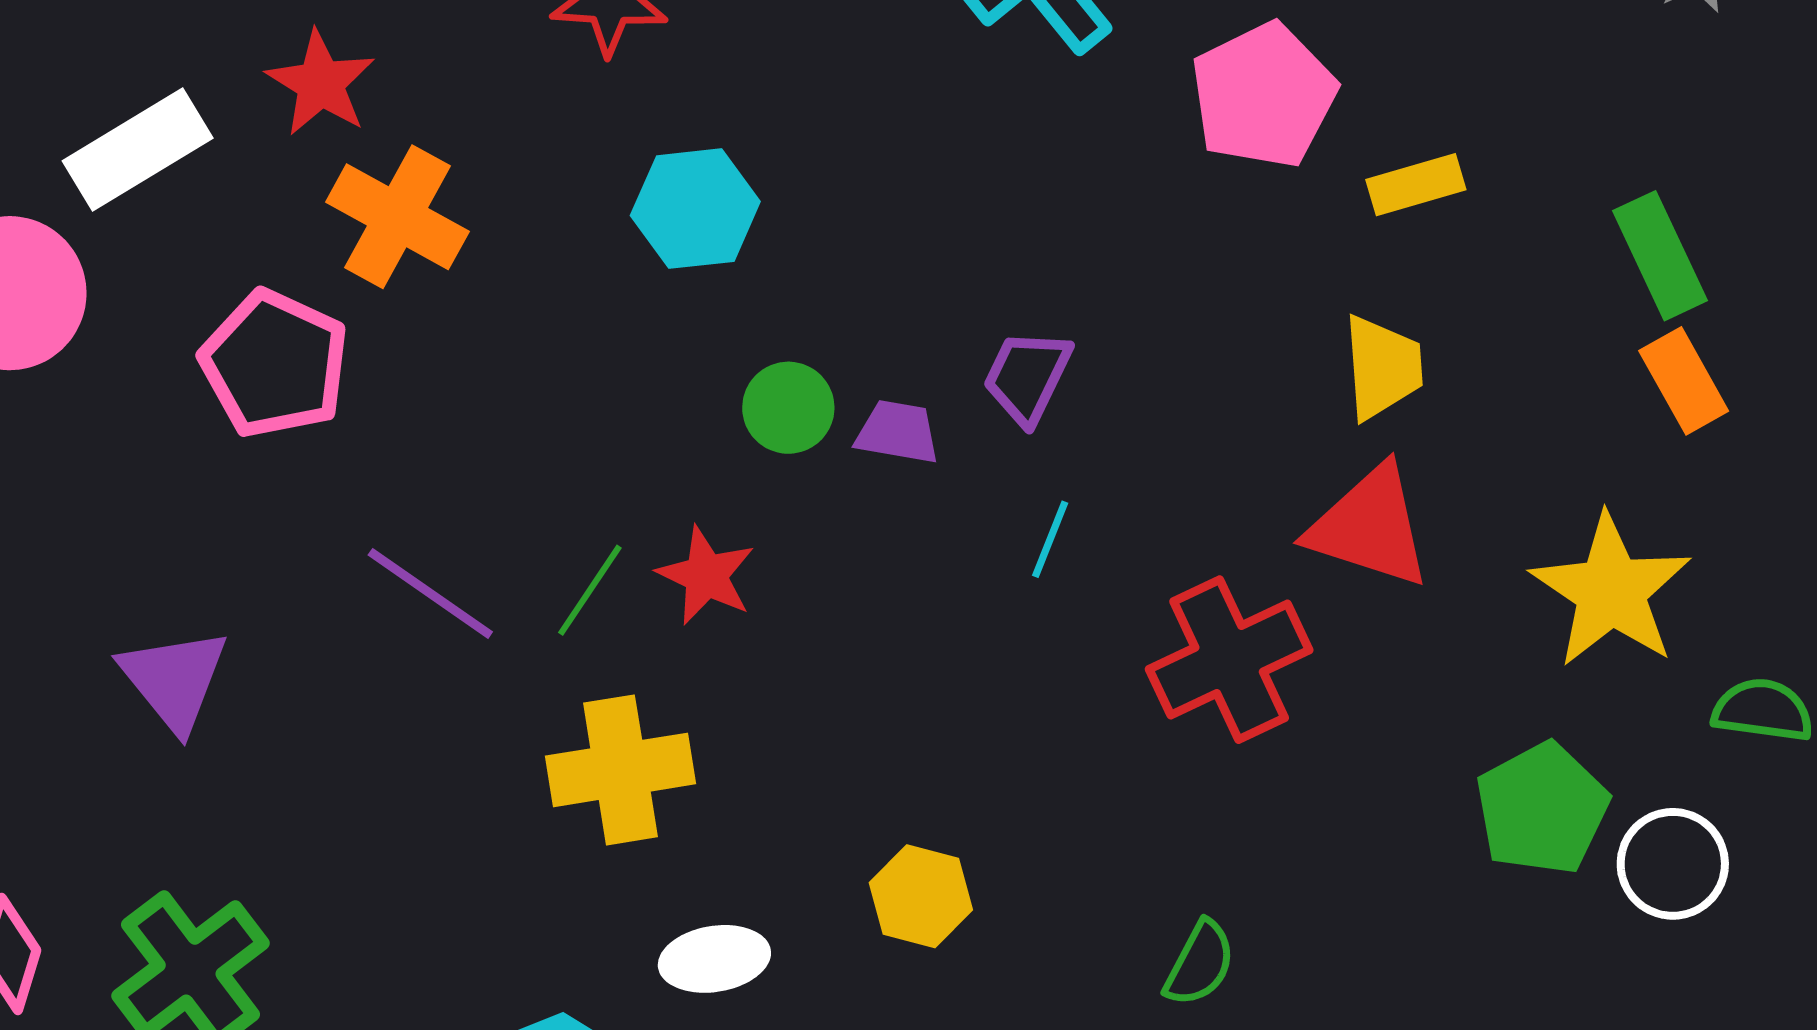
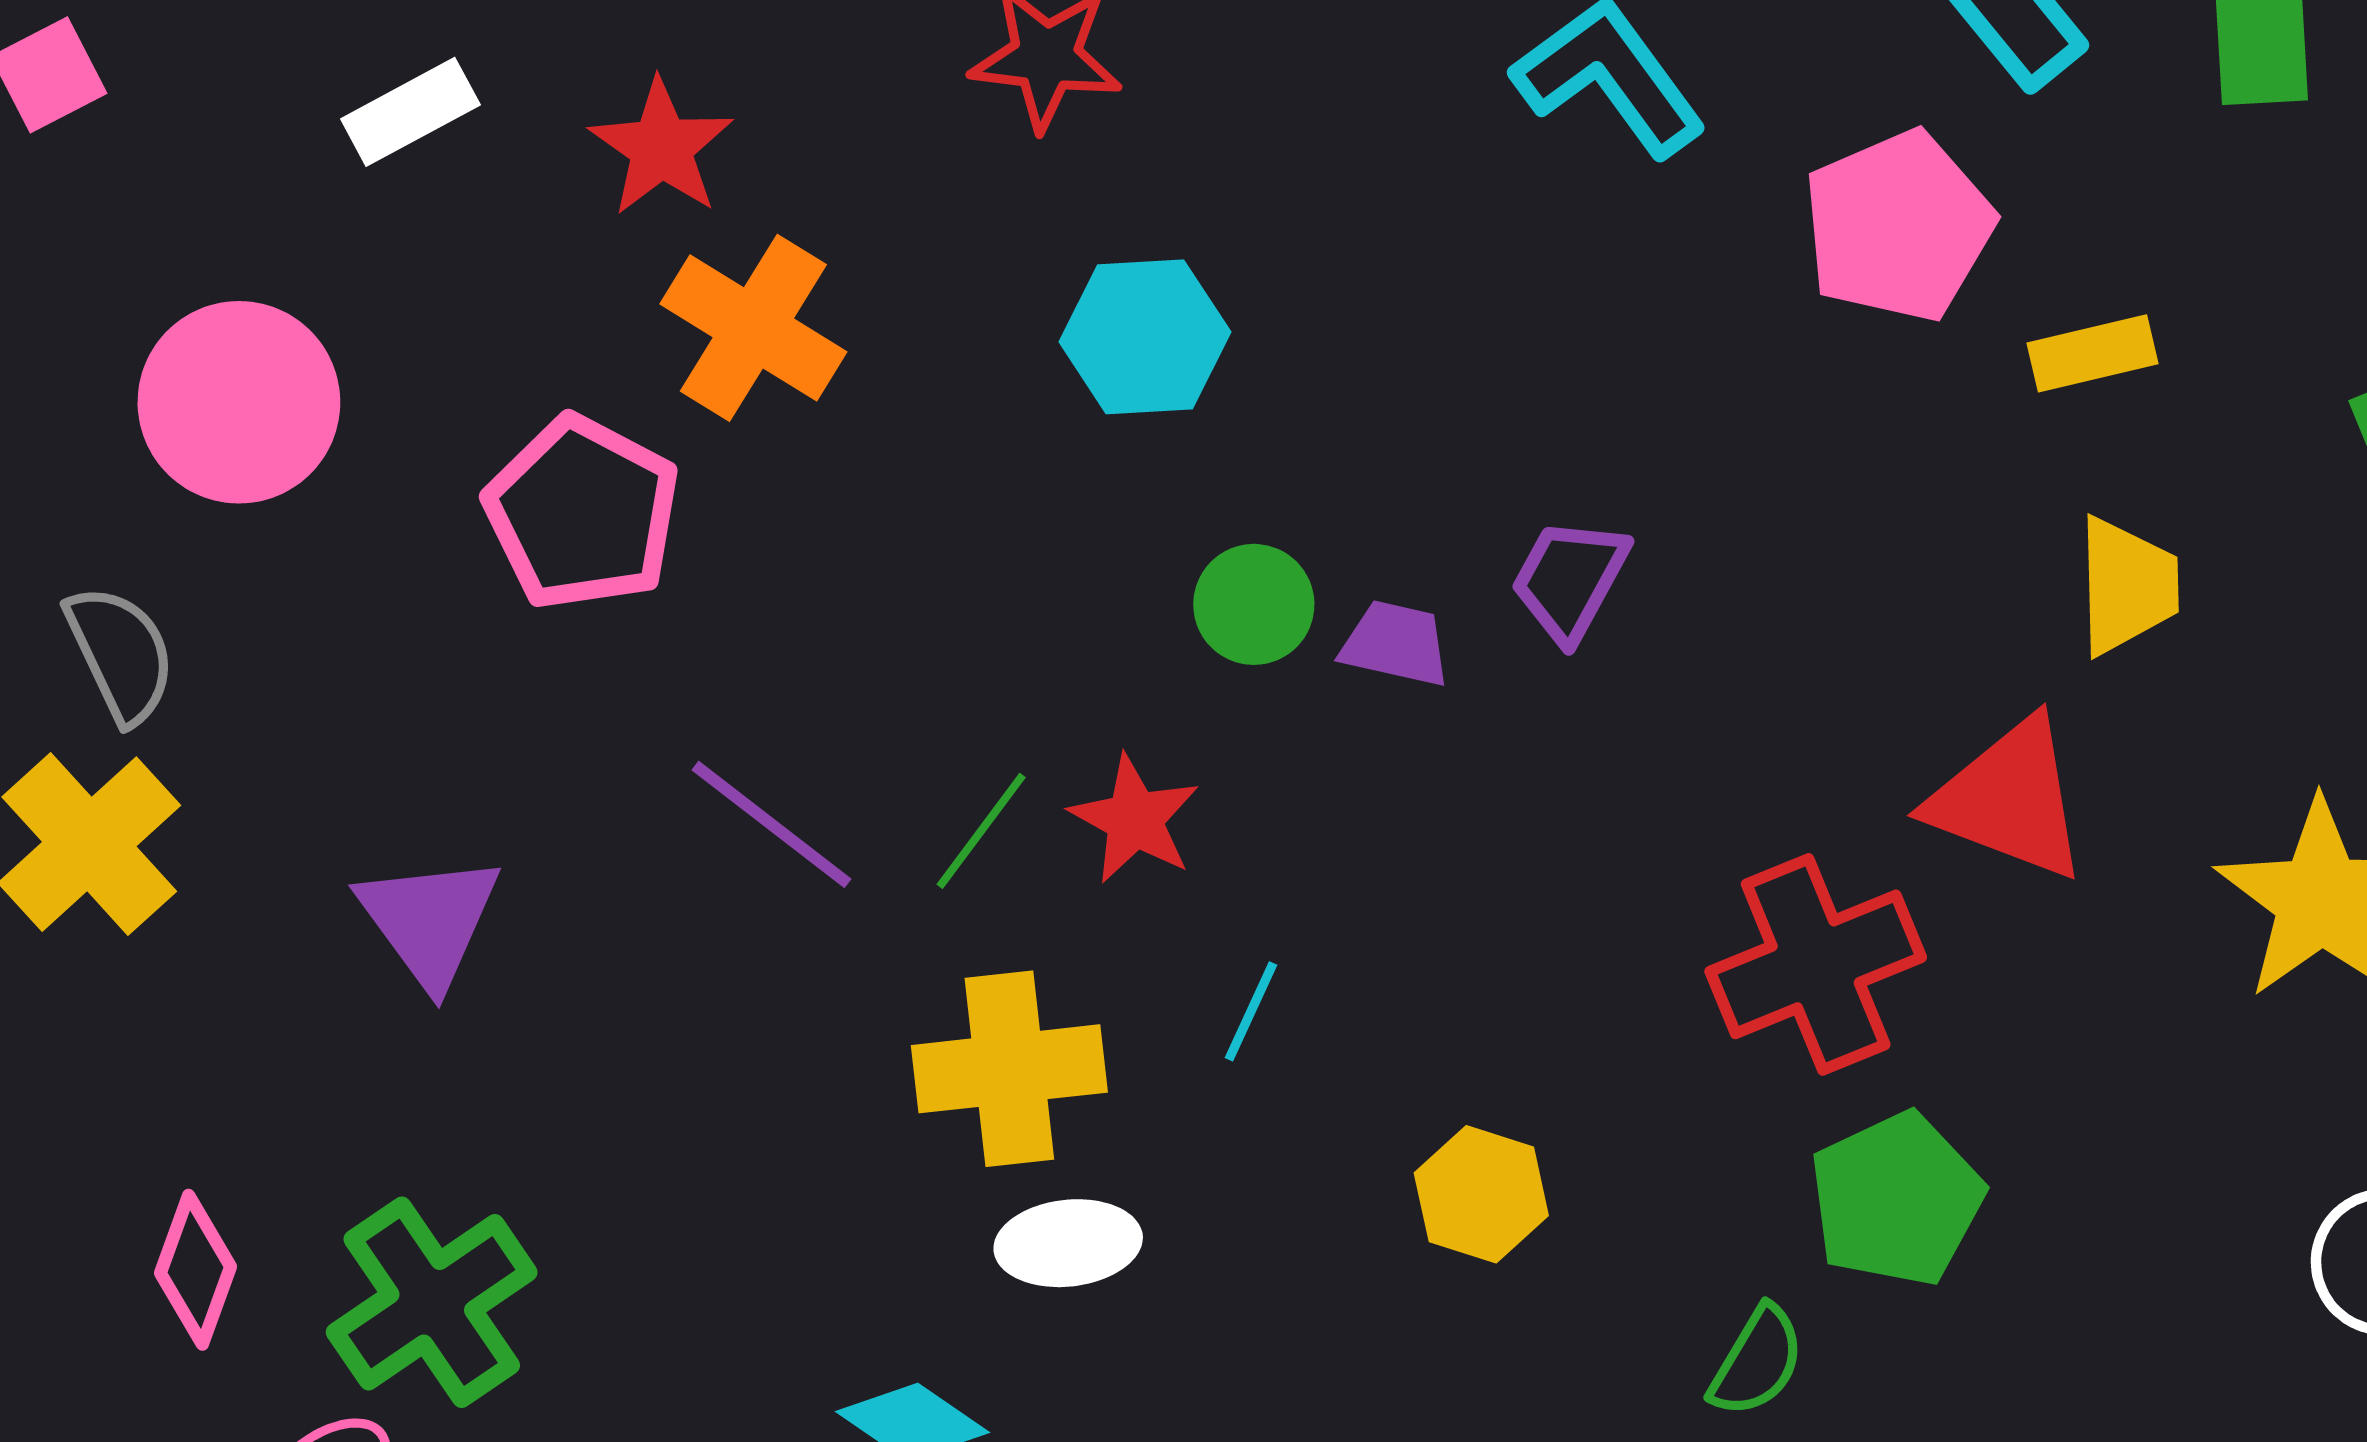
white rectangle: (138, 149) -> (410, 112), moved, size x0.7
yellow trapezoid: (1382, 367) -> (2127, 586), moved
cyan line: (1050, 539) -> (1251, 1011), moved
green pentagon: (1542, 809) -> (1896, 1199), moved
yellow hexagon: (921, 896) -> (1481, 1194), moved
white ellipse: (714, 959) -> (1068, 1243), moved

